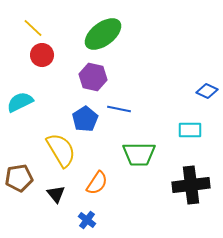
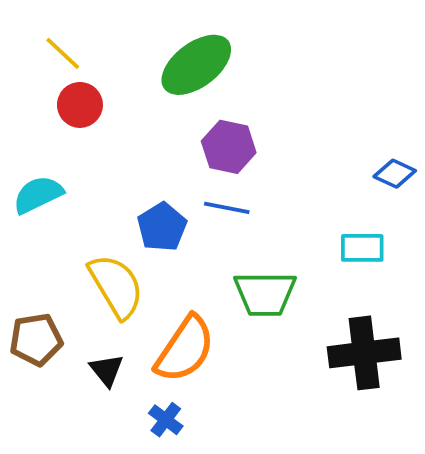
purple hexagon: (93, 77) -> (229, 147), moved
orange semicircle: (97, 183) -> (185, 349), size x1.5

